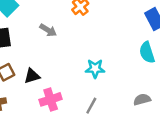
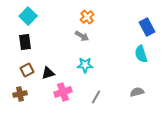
gray arrow: (48, 30) -> (82, 36), moved
cyan star: (95, 69) -> (85, 65), moved

